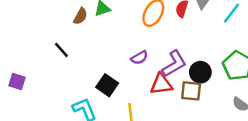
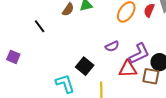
black line: (61, 50) -> (40, 26), moved

